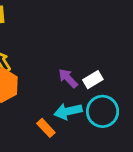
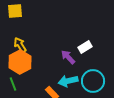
white rectangle: (93, 80) -> (85, 47), moved

